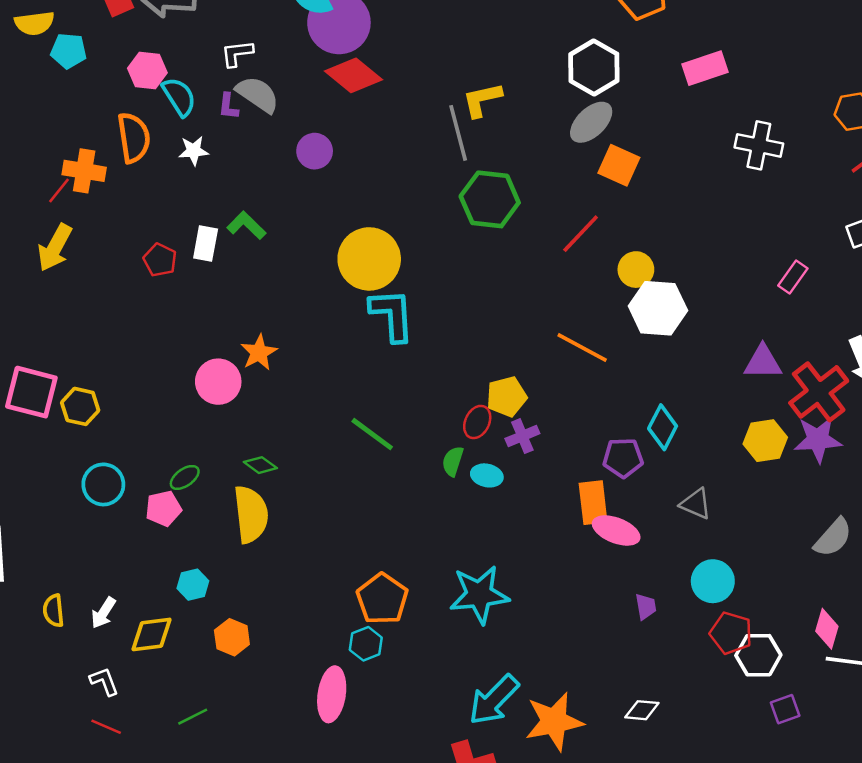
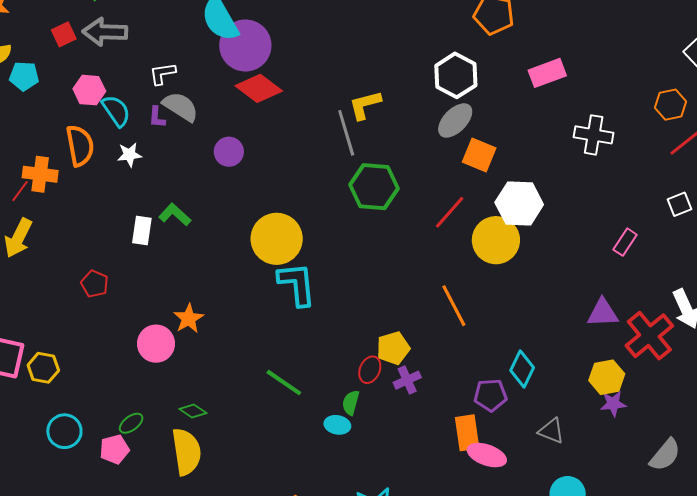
red pentagon: (160, 260) -> (95, 284), moved
yellow circle: (636, 270) -> (496, 240), size x1.6
white hexagon: (658, 308) -> (519, 204), moved
orange line: (582, 348) -> (454, 306), turned 36
purple star: (818, 440) -> (613, 404), moved, size x0.7
cyan ellipse: (487, 475) -> (337, 425), moved

